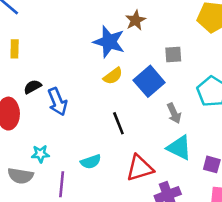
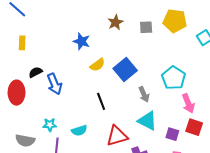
blue star: (109, 42) -> (82, 41), moved, size x0.7
gray square: (173, 55) -> (146, 27), moved
cyan star: (40, 154) -> (50, 125), moved

